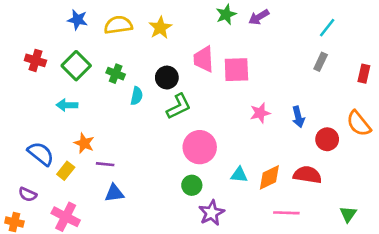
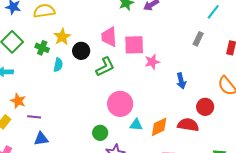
yellow star: (160, 28) -> (62, 37), moved
cyan line: (327, 28) -> (213, 12), moved
green L-shape: (179, 106) -> (105, 67), moved
pink star: (260, 113) -> (152, 62), moved
red circle: (327, 139) -> (205, 107), moved
pink circle: (200, 147) -> (120, 104), moved

